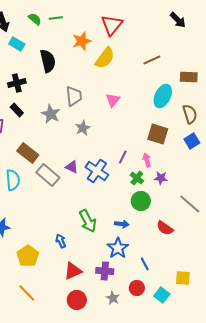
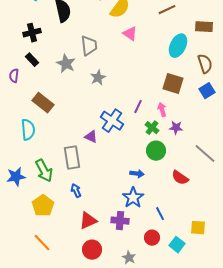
pink triangle: (113, 100) -> (130, 34), moved, turned -35
purple triangle: (72, 167) -> (91, 137), moved
gray rectangle: (48, 175) -> (72, 158), moved, turned 40
green arrow: (88, 221) -> (44, 171), moved
gray star: (113, 298) -> (129, 258), moved

